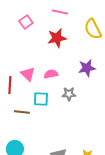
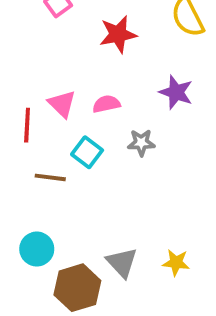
purple star: (87, 68) -> (176, 92), turned 30
cyan square: (41, 99) -> (87, 152), turned 35

